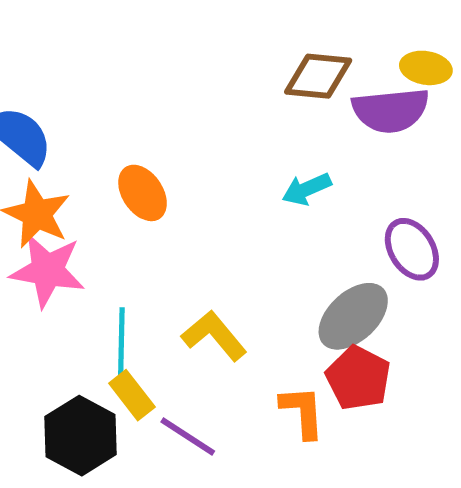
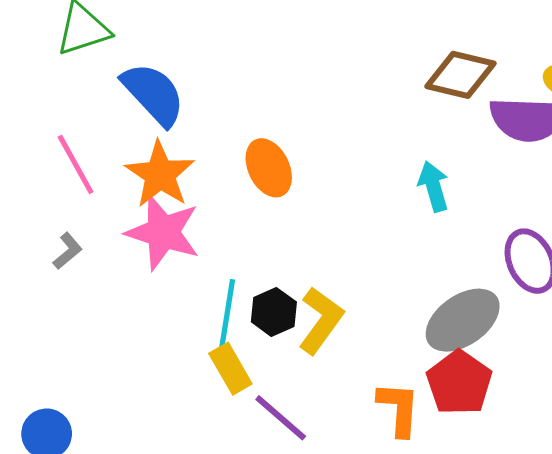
cyan arrow: (307, 189) -> (434, 186), turned 90
yellow L-shape: (214, 336) -> (321, 320), turned 68
black hexagon: (80, 436) -> (274, 312), moved, size x0.6

